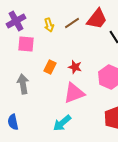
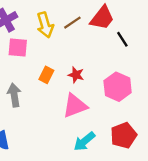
yellow arrow: (49, 25) -> (45, 25), size x1.5
cyan arrow: (62, 123) -> (84, 141), moved

